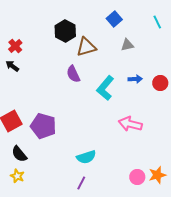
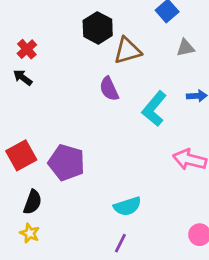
black semicircle: (19, 154) -> (33, 202), turned -120

